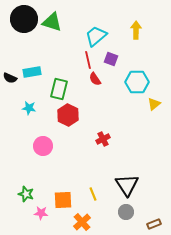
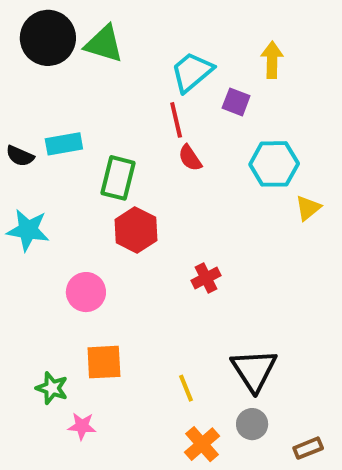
purple square: (111, 59) -> (236, 102), moved
cyan star: (29, 108) -> (28, 230), moved, size x1.5
orange square: (63, 200) -> (104, 362), moved
orange cross: (82, 222) -> (202, 444), moved

